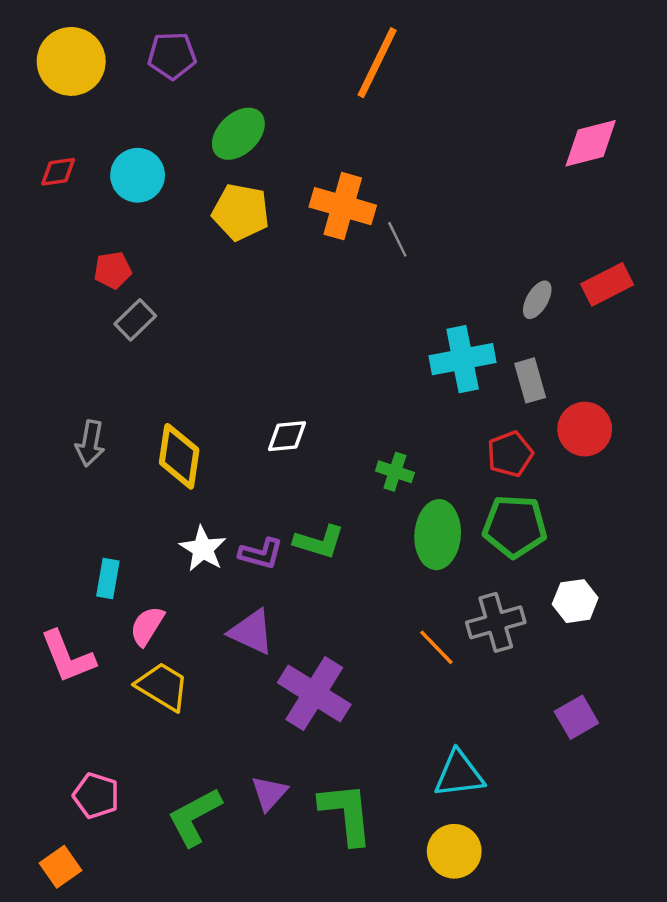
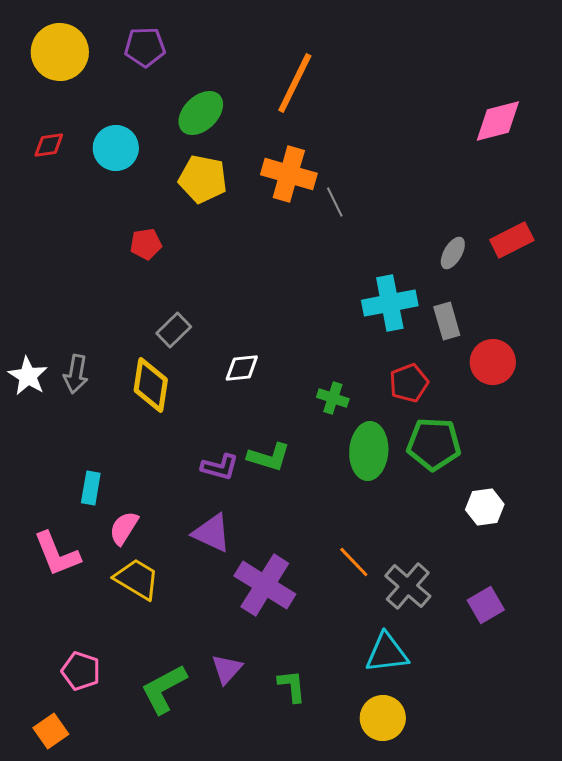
orange line: (377, 63) -> (295, 83), moved
red pentagon: (113, 270) -> (146, 244), moved
gray rectangle: (135, 320) -> (174, 330), moved
red pentagon: (510, 454) -> (409, 383), moved
white star: (203, 549) -> (28, 376), moved
gray cross: (496, 622) -> (408, 586), moved, turned -33
orange line: (436, 647) -> (354, 562), moved
green L-shape: (346, 813) -> (292, 686), size x0.6

